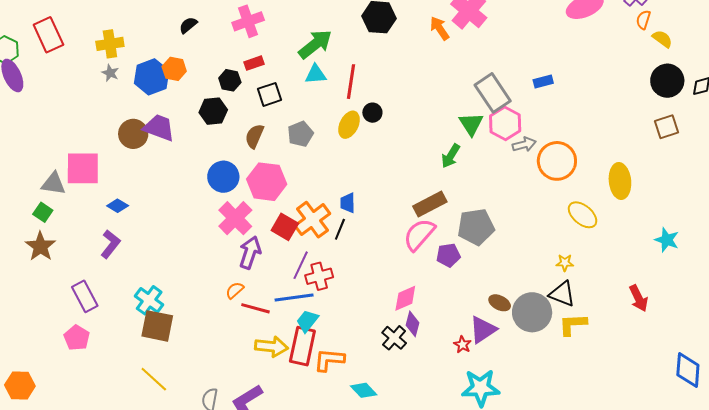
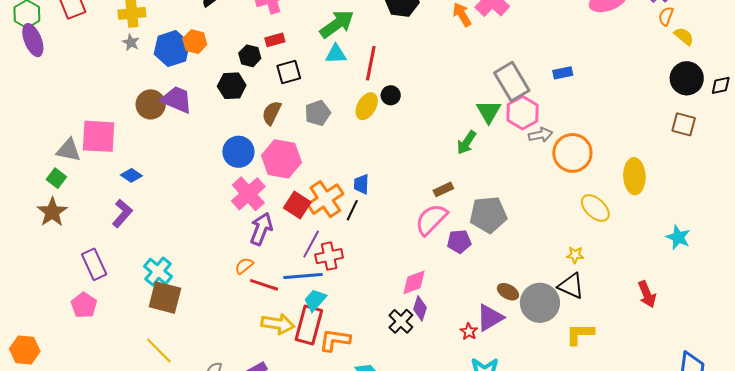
brown square: (666, 127) -> (684, 124), turned 30
brown rectangle: (430, 204) -> (443, 189), size x0.6
yellow L-shape: (573, 324) -> (580, 334), moved

